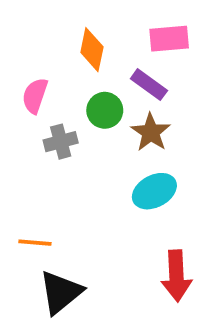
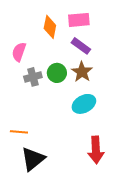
pink rectangle: (169, 39) -> (79, 20), moved
green circle: (105, 110) -> (57, 73), moved

